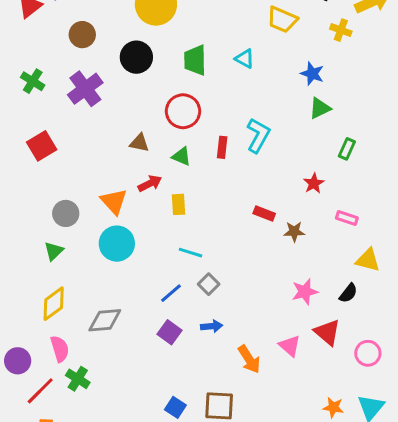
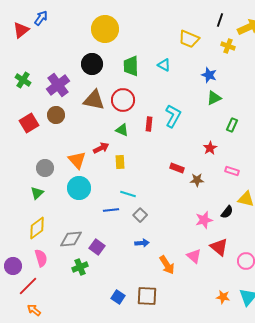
brown circle: (82, 35) -> (56, 115), moved
brown triangle: (139, 143) -> (94, 100), moved, size x1.6
blue line: (171, 293) -> (111, 210), moved, turned 35
black semicircle: (348, 293) -> (227, 212), moved
purple square: (169, 332) -> (97, 247), moved
green cross: (78, 379) -> (80, 267), moved, turned 35

